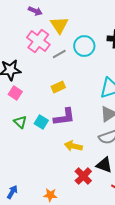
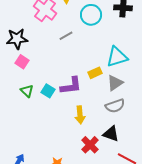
gray line: (59, 54) -> (66, 36), moved
yellow rectangle: (58, 87) -> (95, 73), moved
yellow arrow: (73, 146) -> (80, 115), turned -108

